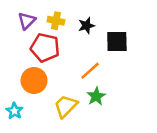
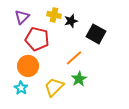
yellow cross: (56, 21) -> (54, 15), moved
black square: (117, 41) -> (96, 34), turned 30
cyan star: (14, 111) -> (21, 88), moved

